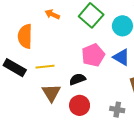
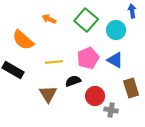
orange semicircle: (25, 36) -> (23, 40), turned -50
yellow line: (45, 67) -> (54, 62), moved
red circle: (80, 105) -> (95, 96), moved

